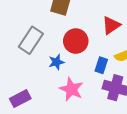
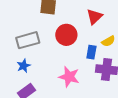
gray rectangle: (31, 40) -> (28, 40), turned 50
blue star: (56, 62) -> (24, 66), moved

